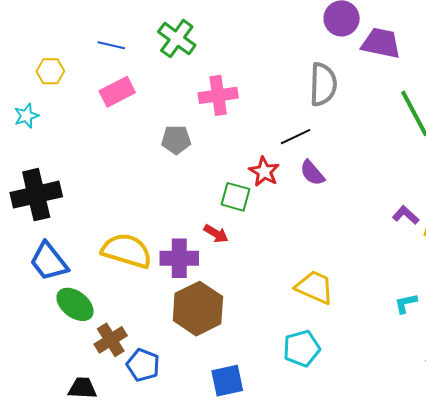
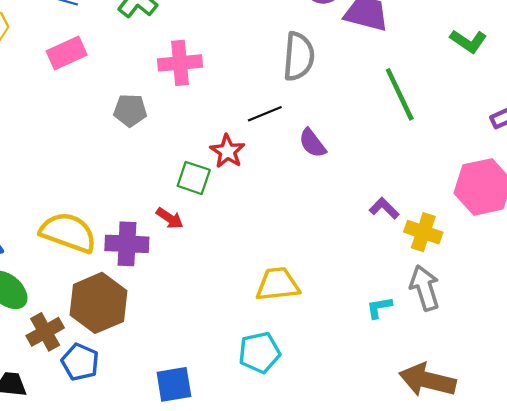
purple semicircle: (312, 173) -> (312, 143), moved
yellow trapezoid: (315, 287) -> (278, 284), turned -33
brown hexagon: (198, 309) -> (98, 303), moved

